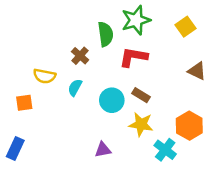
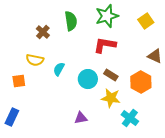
green semicircle: (105, 34) -> (71, 21), moved
brown cross: (80, 56) -> (43, 32), moved
orange hexagon: (189, 126) -> (141, 82), moved

